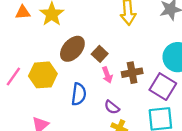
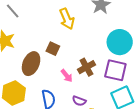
brown square: (100, 54) -> (53, 49), moved

